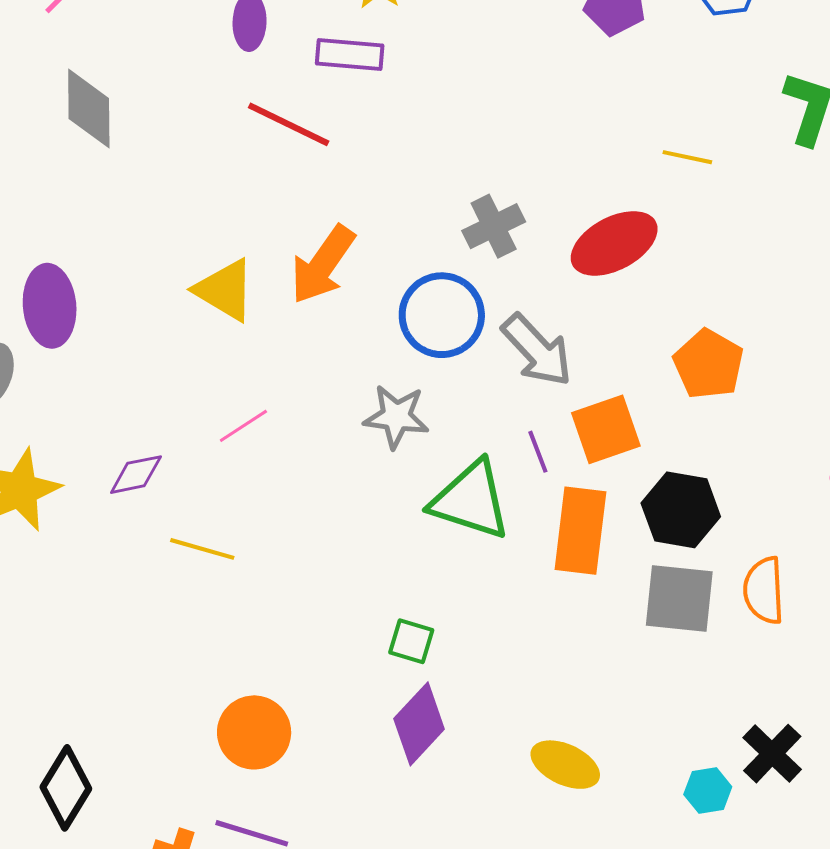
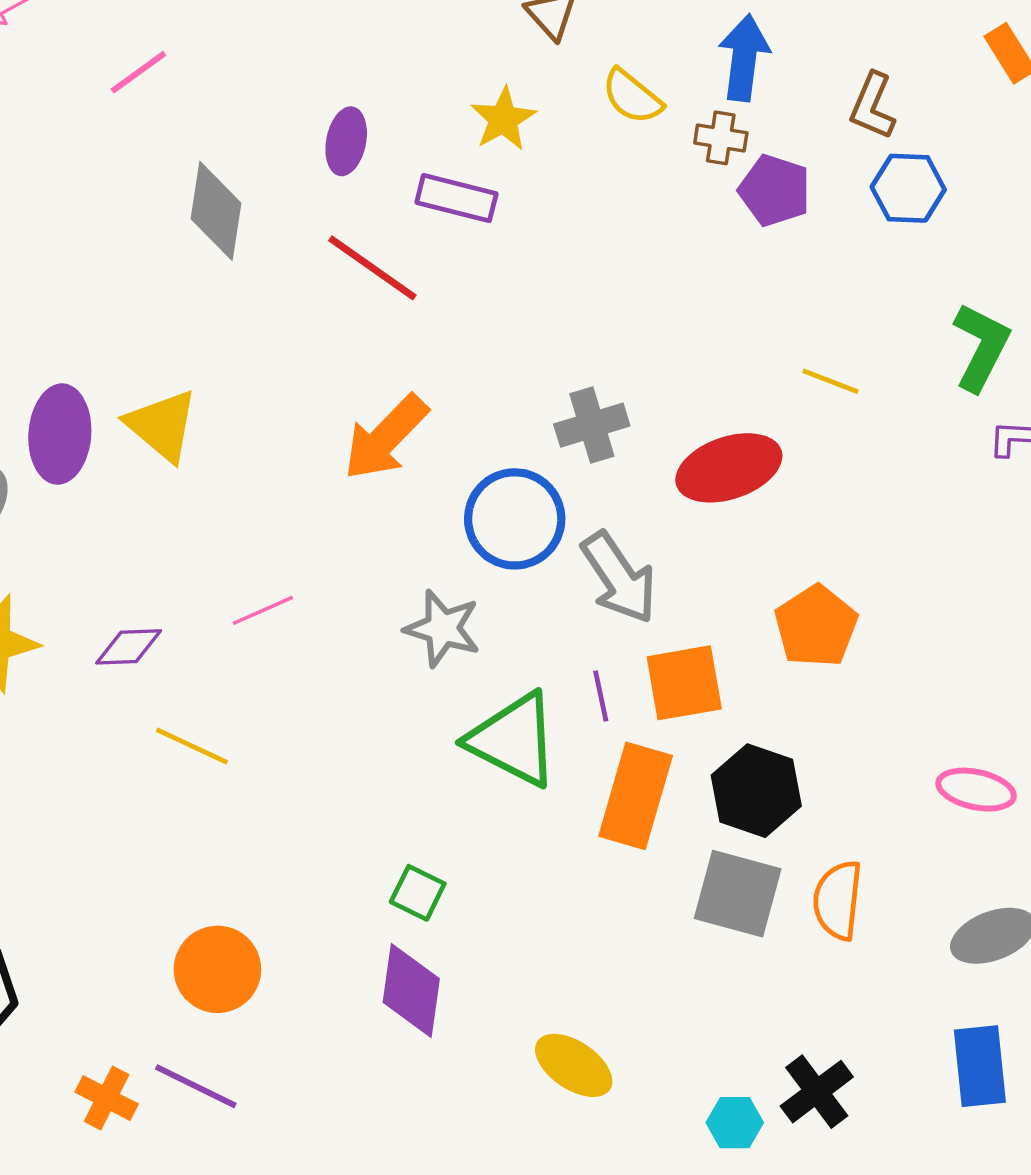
gray diamond: (89, 109) -> (216, 211), moved
yellow triangle: (225, 290) -> (162, 425), moved
purple diamond: (419, 724) -> (411, 990), turned -44

